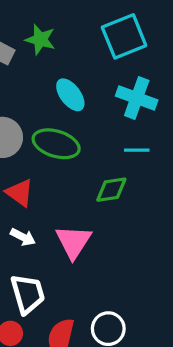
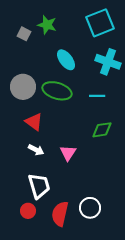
cyan line: (137, 150) -> (97, 96), moved
green diamond: (111, 190) -> (102, 130), moved
pink triangle: (73, 242) -> (68, 153), size x0.7

